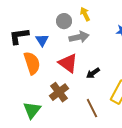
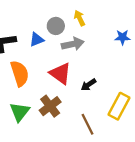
blue triangle: (42, 40) -> (37, 40), moved, turned 40
green triangle: (32, 110) -> (20, 112), moved

